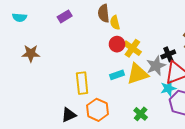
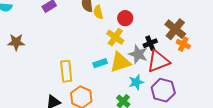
red circle: (117, 44) -> (125, 18), moved
gray star: (156, 66) -> (138, 54), turned -30
cyan star: (168, 88) -> (136, 82), moved

